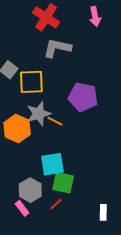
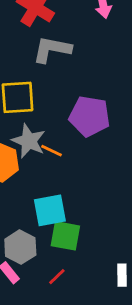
gray star: (39, 114) -> (29, 141), turned -30
red line: (56, 204) -> (57, 277), moved

